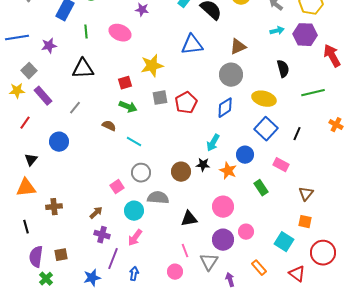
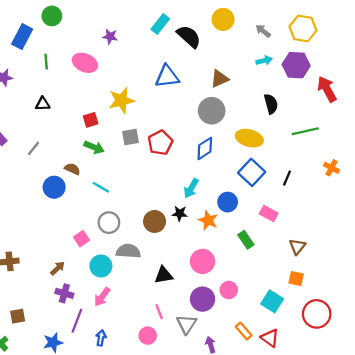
black triangle: (83, 69) -> (43, 104), size x0.6
blue circle: (59, 142) -> (54, 187), moved
red triangle: (297, 274) -> (270, 338), moved

